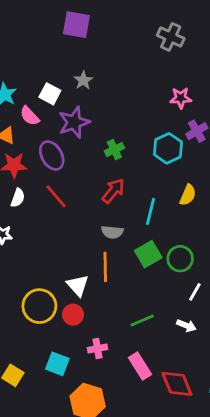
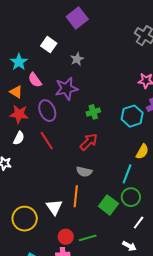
purple square: (76, 25) -> (77, 18), turned 35
white square: (50, 94) -> (49, 45), moved
cyan line: (151, 211) -> (127, 174), moved
green square: (148, 254) -> (108, 205), moved, turned -30
red circle: (73, 315) -> (66, 237), moved
green line: (142, 321) -> (88, 238), moved

